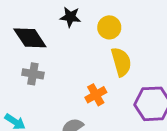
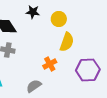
yellow semicircle: (121, 62) -> (67, 42), turned 36

